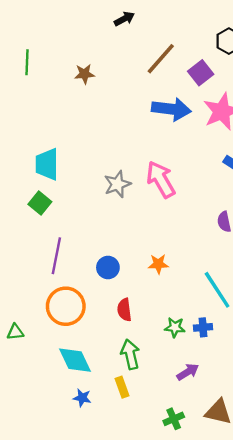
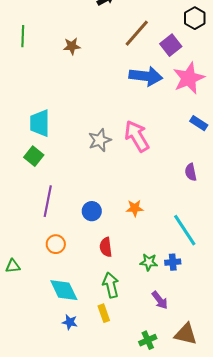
orange circle: (66, 306) -> (56, 244), size x0.6
purple arrow: (188, 372) -> (160, 300), turned 84

